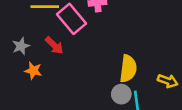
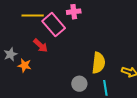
gray star: (21, 46) -> (11, 54), moved
gray circle: (121, 94) -> (79, 84), moved

